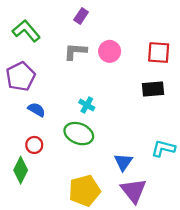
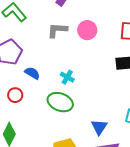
blue semicircle: (37, 110) -> (32, 73), moved
red circle: (34, 145) -> (15, 95), moved

